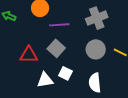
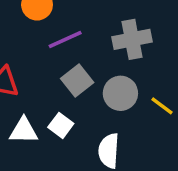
purple line: (59, 25) -> (65, 39), turned -30
gray square: (56, 48) -> (77, 81), moved

